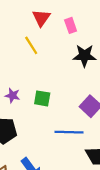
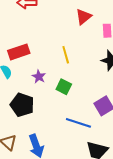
yellow line: (31, 45) -> (66, 55), moved

